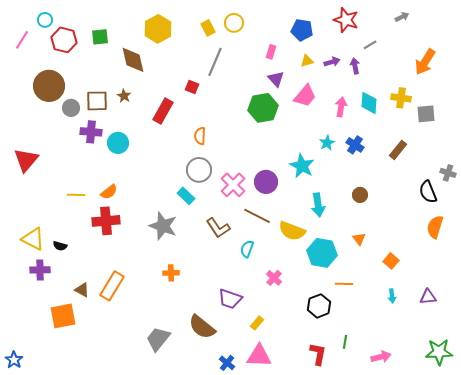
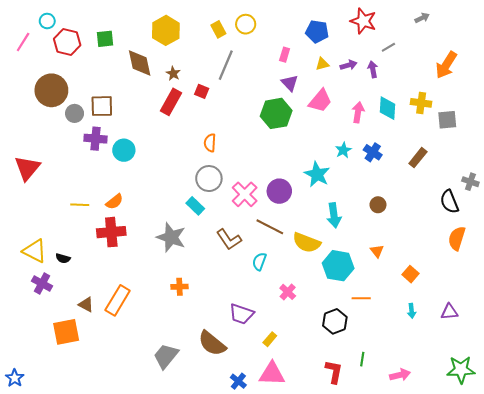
brown star: (124, 96) -> (173, 74), moved
red rectangle: (163, 111) -> (171, 102), moved
purple cross: (40, 270) -> (42, 284), turned 30

